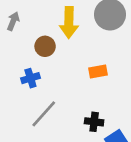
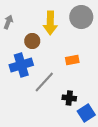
blue cross: (30, 78) -> (21, 65), size x1.6
gray line: (44, 114) -> (44, 82), moved

